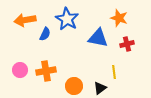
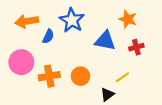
pink circle: (20, 70) -> (21, 62), moved, size x1.5
yellow line: (114, 72) -> (122, 77), turned 64
orange circle: (74, 86) -> (80, 76), moved

